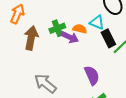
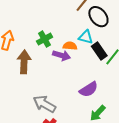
green cross: (57, 28) -> (44, 39), moved
purple semicircle: (92, 75) -> (89, 89), turned 90

